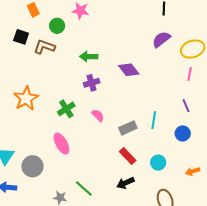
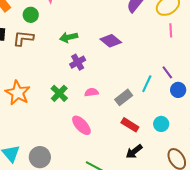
purple line: (186, 106) -> (167, 72), moved
pink semicircle: (98, 115) -> (91, 92), turned -40
cyan line: (154, 120) -> (147, 84), turned 30
pink ellipse: (61, 144) -> (81, 125), moved

